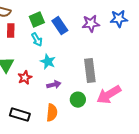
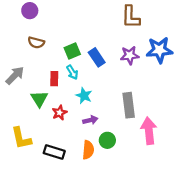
blue star: (119, 19) -> (159, 50), size x1.4
red rectangle: (11, 31) -> (54, 79), moved
pink arrow: (109, 95) -> (149, 131), turned 115
green circle: (78, 100) -> (107, 140), moved

